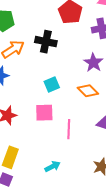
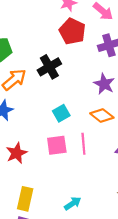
black cross: (46, 42) -> (49, 67), turned -35
pink line: (69, 129) -> (83, 144), moved

